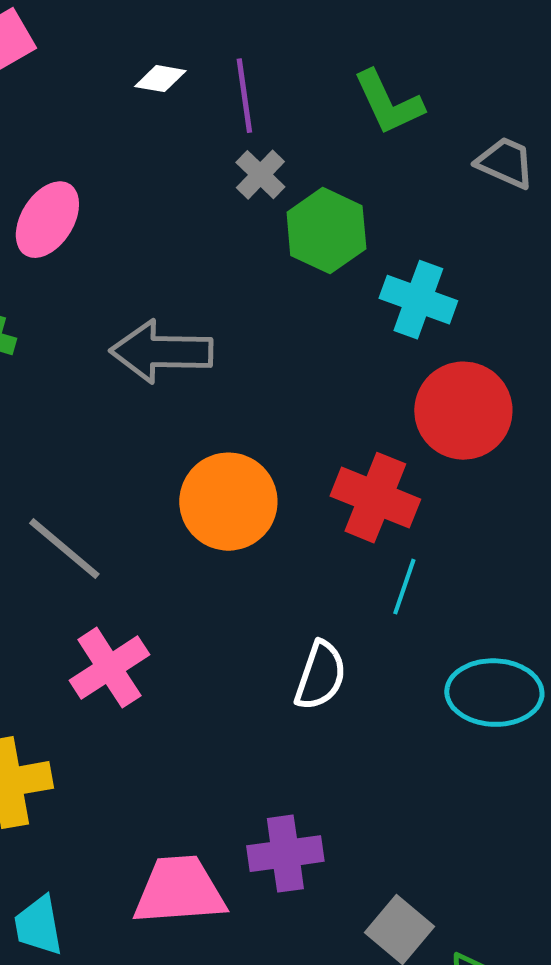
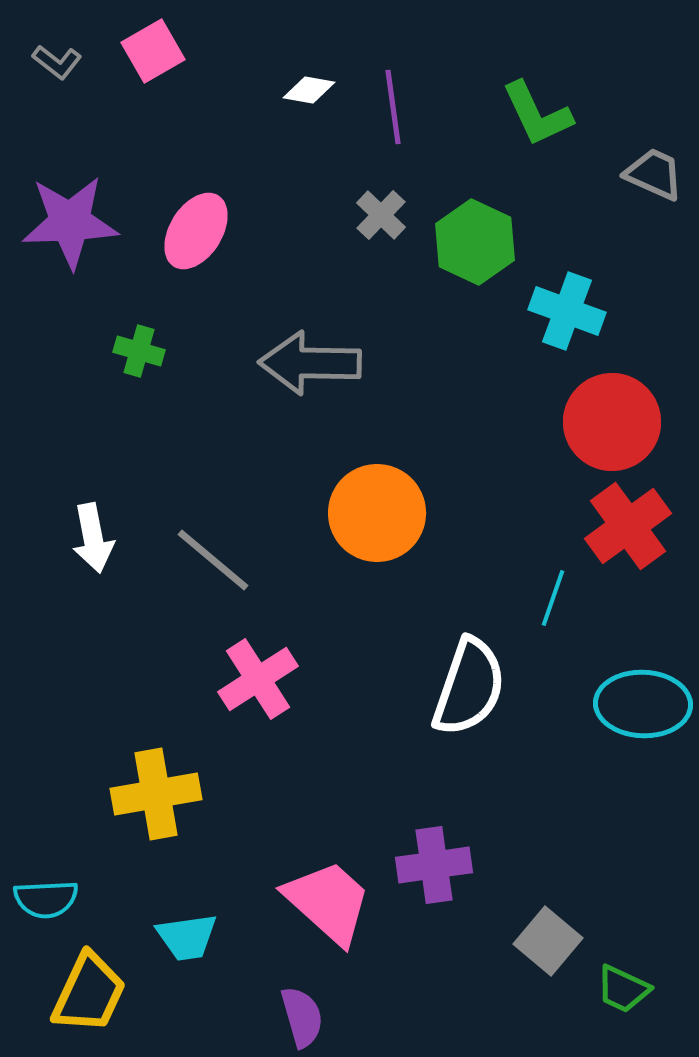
gray cross: (260, 175) -> (381, 215), moved
red cross: (375, 498) -> (628, 526), moved, turned 32
white semicircle: (320, 676) -> (469, 687), size x1.4
pink trapezoid: (179, 891) -> (328, 902), turned 46
cyan trapezoid: (38, 926) -> (187, 937), turned -88

